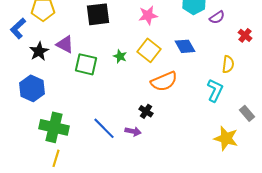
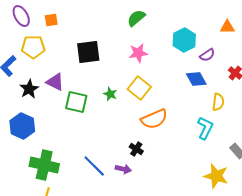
blue diamond: (185, 46) -> (196, 79), moved

